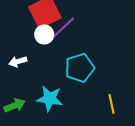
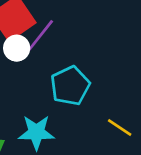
yellow line: (111, 104) -> (120, 128), turned -36

